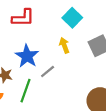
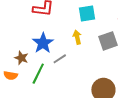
cyan square: (72, 18) -> (87, 13), turned 30

